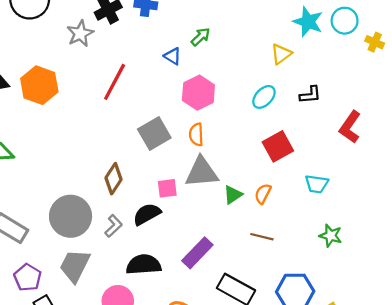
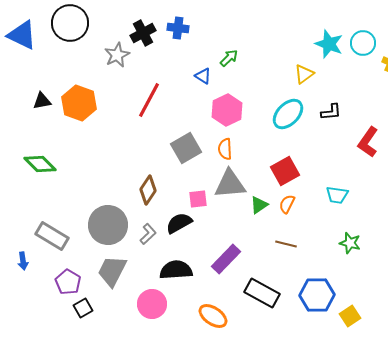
cyan ellipse: (264, 97) -> (288, 114), size x1.4
red square: (278, 146) -> (285, 171), moved

